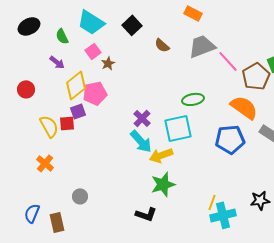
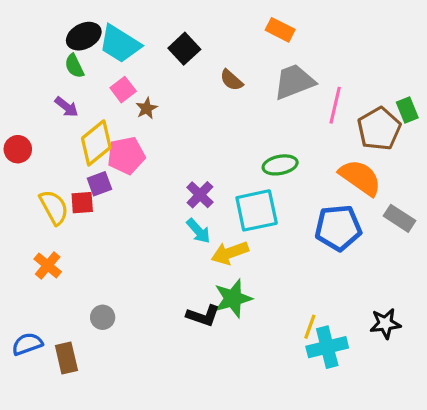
black ellipse: (29, 26) -> (84, 36), moved
pink line: (228, 61) -> (335, 105), turned 55
cyan arrow: (141, 141) -> (198, 231), size x0.7
blue semicircle: (32, 213) -> (27, 344), turned 48
black L-shape: (146, 214) -> (203, 316), moved

